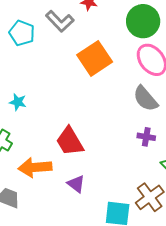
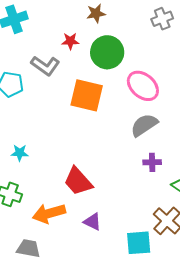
green circle: (143, 21) -> (107, 52), moved
orange square: (95, 58) -> (87, 95), turned -32
gray semicircle: (145, 99) -> (144, 125), turned 108

